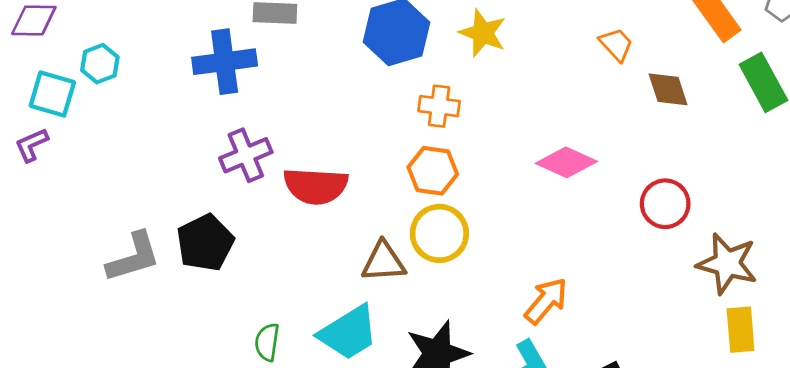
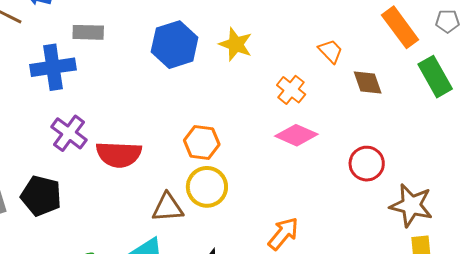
orange cross: (439, 106) -> (291, 90), moved, turned 32
purple cross: (246, 155) -> (69, 133), turned -30
black pentagon: (205, 243) -> (41, 196), turned -30

